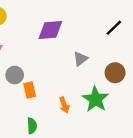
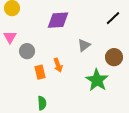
gray circle: (15, 75) -> (27, 51), moved
orange arrow: (64, 105) -> (58, 65), moved

